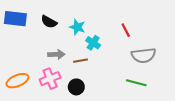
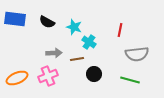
red line: (126, 30) -> (120, 30), turned 40
black circle: (76, 87) -> (94, 74), moved

